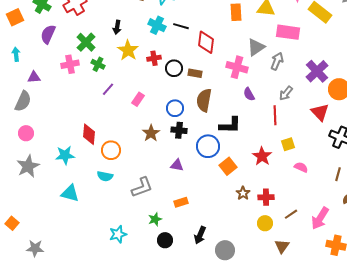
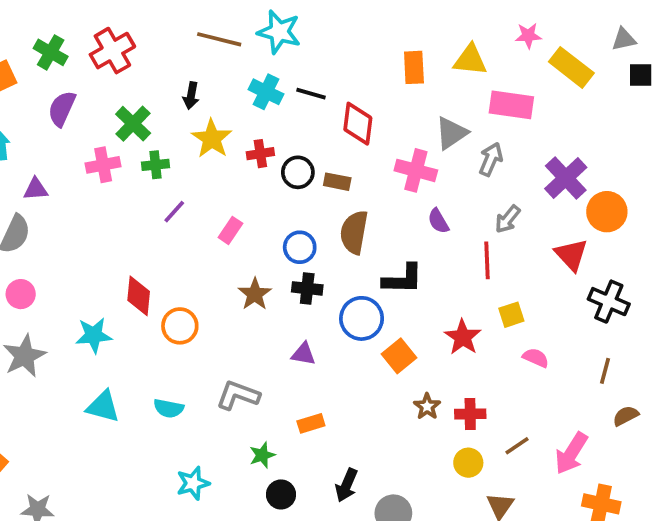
green cross: (98, 64) -> (156, 165), turned -32
cyan semicircle: (105, 176) -> (169, 408), moved
gray L-shape: (142, 187) -> (238, 395), turned -140

